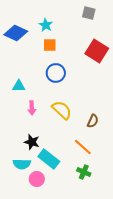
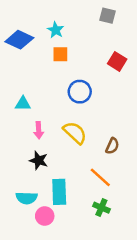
red square: (97, 51) -> (117, 61), size x0.7
blue circle: (56, 73) -> (80, 92), moved
black star: (32, 142) -> (39, 160), moved
cyan rectangle: (49, 159) -> (59, 192), turned 50

